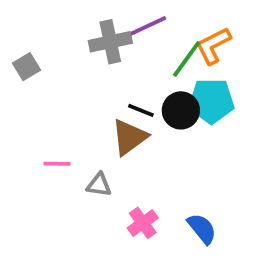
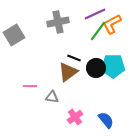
purple line: (147, 27) -> (95, 14), moved
gray square: (26, 67) -> (14, 35), size x1.5
cyan pentagon: (211, 101) -> (113, 66), moved
black circle: (181, 110) -> (96, 68), moved

